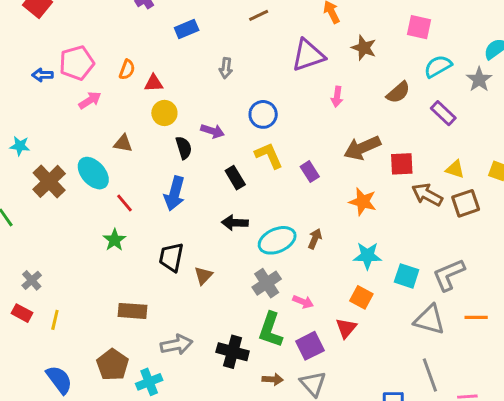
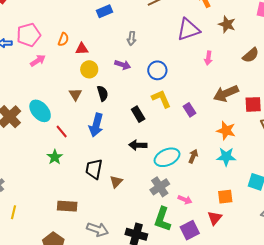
purple arrow: (213, 131) -> (123, 65), moved
brown triangle: (123, 143) -> (75, 94), moved, turned 48
cyan star: (367, 256) -> (226, 157), moved
orange square: (361, 297) -> (225, 197), turned -35
gray arrow: (176, 345) -> (98, 229), turned 30

